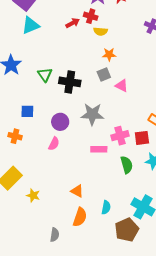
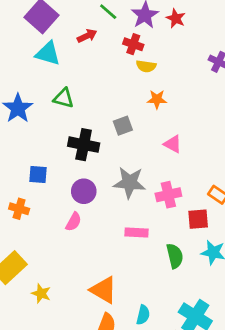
red arrow: (73, 23) -> (87, 36), moved
cyan triangle: (31, 25) -> (48, 53), turned 36
gray square: (104, 74) -> (123, 126), moved
green triangle: (45, 75) -> (64, 98), moved, turned -42
black cross: (70, 82) -> (84, 145), moved
pink cross: (120, 136) -> (168, 195), moved
orange triangle: (77, 191) -> (103, 290), size x1.5

